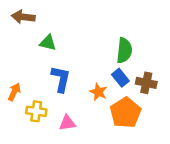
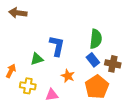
green triangle: (48, 43) -> (37, 59), moved, turned -32
blue L-shape: (61, 79) -> (57, 46), moved
orange star: (98, 92) -> (68, 76), moved

